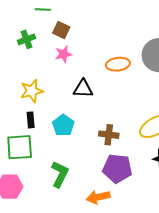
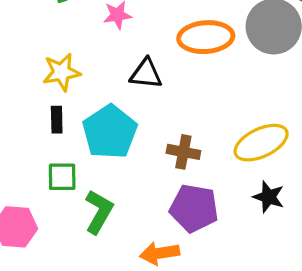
orange ellipse: (118, 64) -> (206, 37), size x1.4
cyan pentagon: (63, 125) -> (110, 132), size x1.5
green square: (20, 147) -> (62, 177), moved, size x0.7

